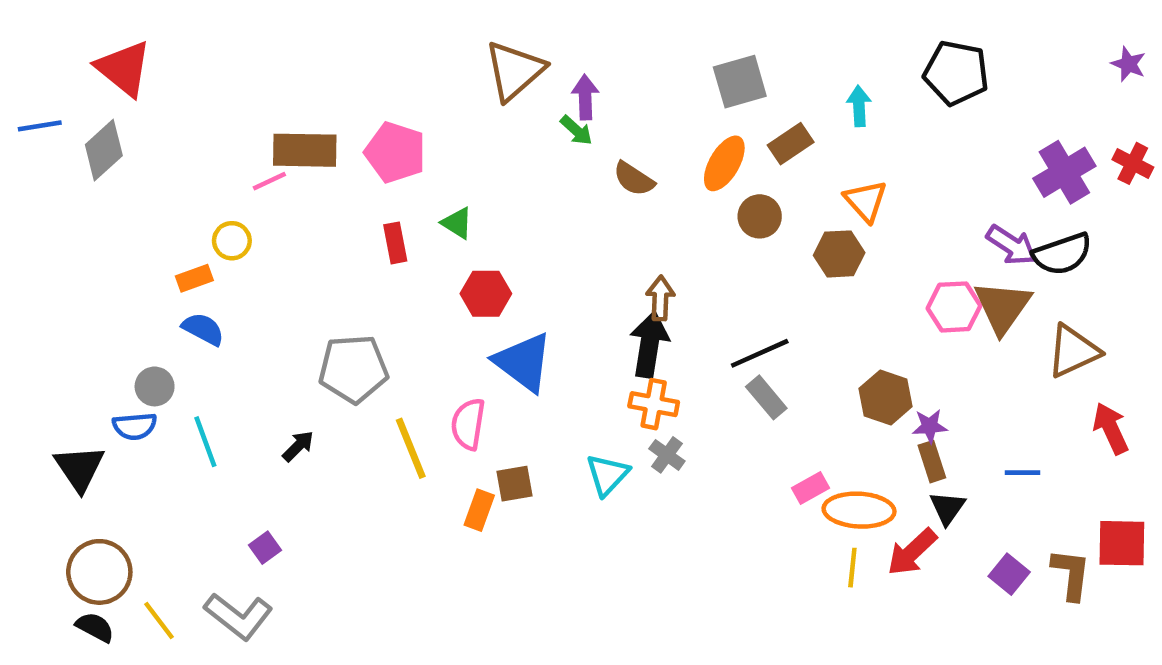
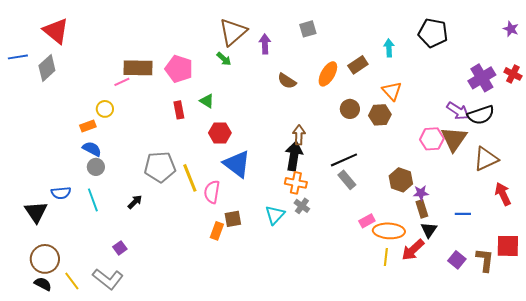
gray square: (740, 82) -> (308, 29), moved, size x0.7
green arrow: (576, 130) -> (224, 59), moved
brown circle: (760, 216) -> (350, 109), moved
gray circle: (155, 386) -> (96, 167), moved
yellow line: (411, 448) -> (190, 178), moved

